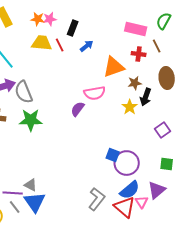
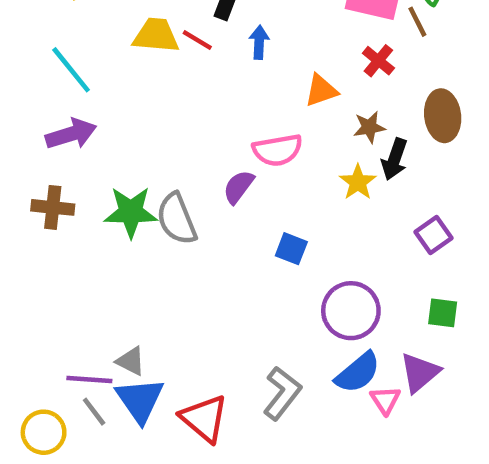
red line: (60, 45) -> (197, 40), turned -32
blue arrow: (87, 46) -> (259, 42), turned -48
brown line: (157, 46) -> (417, 22), moved
red cross: (139, 54) -> (378, 61), turned 32
orange triangle: (114, 67) -> (321, 90), size x0.7
gray semicircle: (24, 92) -> (177, 219), moved
blue square: (113, 155) -> (291, 249), moved
red triangle: (125, 207) -> (204, 418), moved

